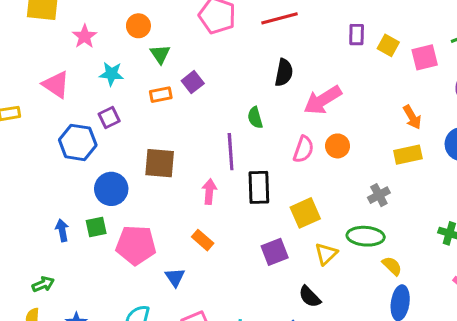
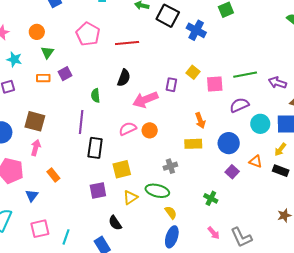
purple rectangle: (357, 35) -> (171, 85), moved
green semicircle: (255, 118) -> (95, 96), moved
pink semicircle: (303, 149) -> (128, 129), turned -144
pink arrow: (209, 192) -> (36, 148), moved

